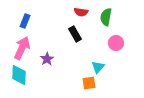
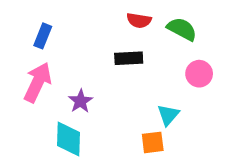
green semicircle: (106, 17) -> (182, 29), turned 108
black rectangle: (75, 34) -> (129, 58), turned -63
cyan diamond: (19, 75) -> (69, 139), moved

